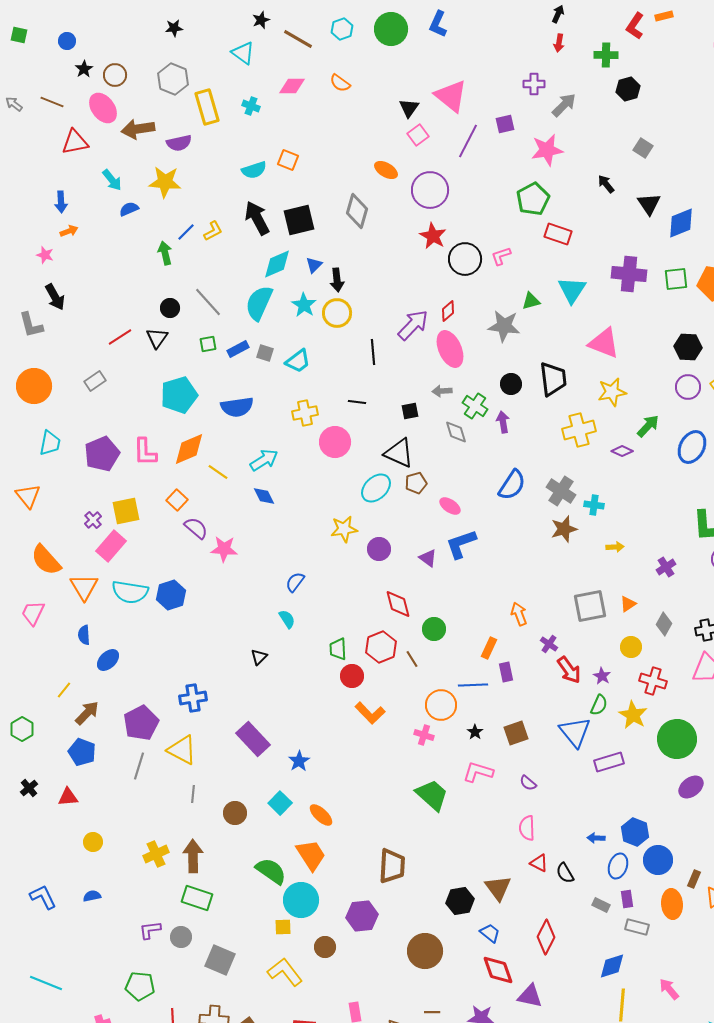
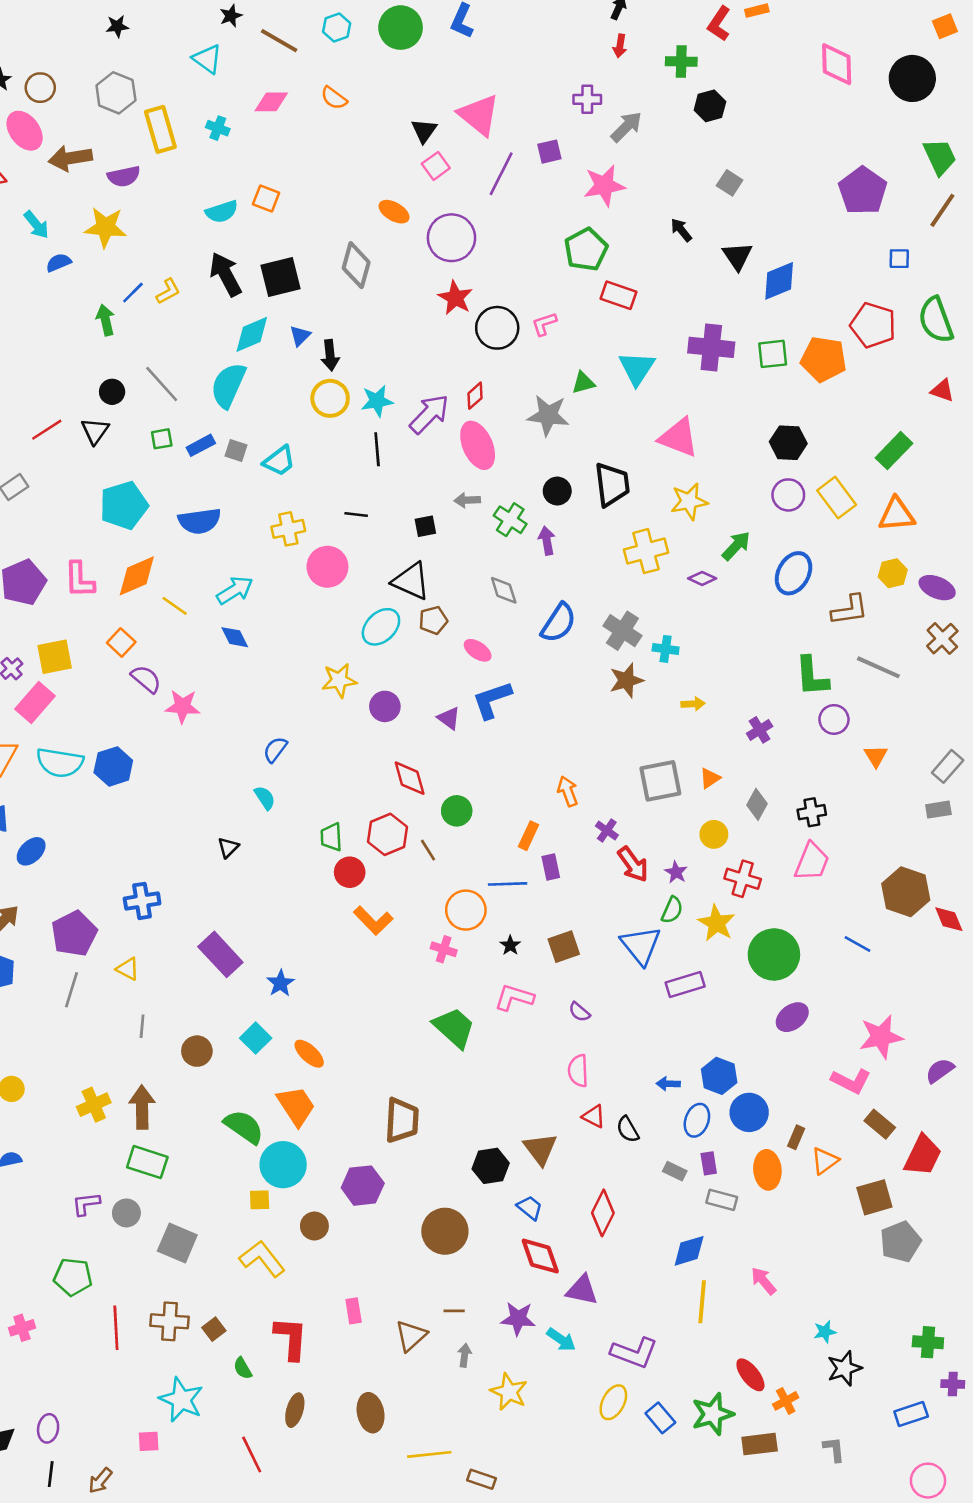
cyan star: (304, 305) -> (377, 401), moved, turned 30
gray diamond: (456, 432) -> (504, 590), moved
yellow triangle: (182, 750) -> (128, 969), size x0.6

